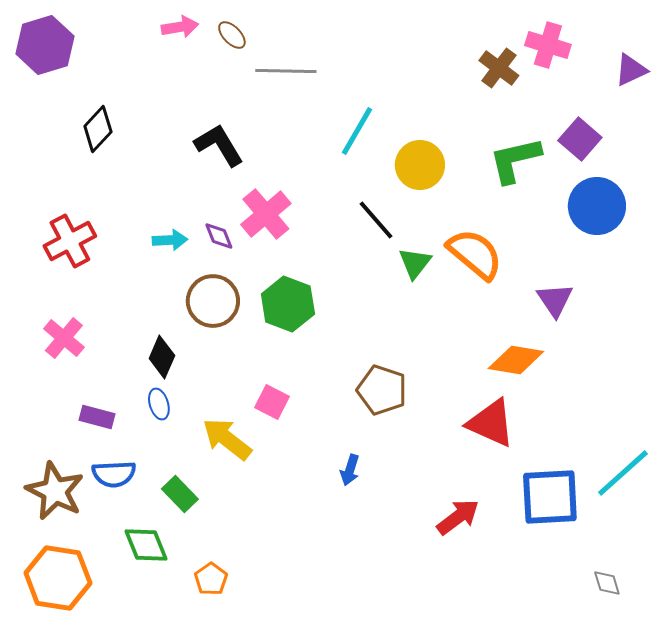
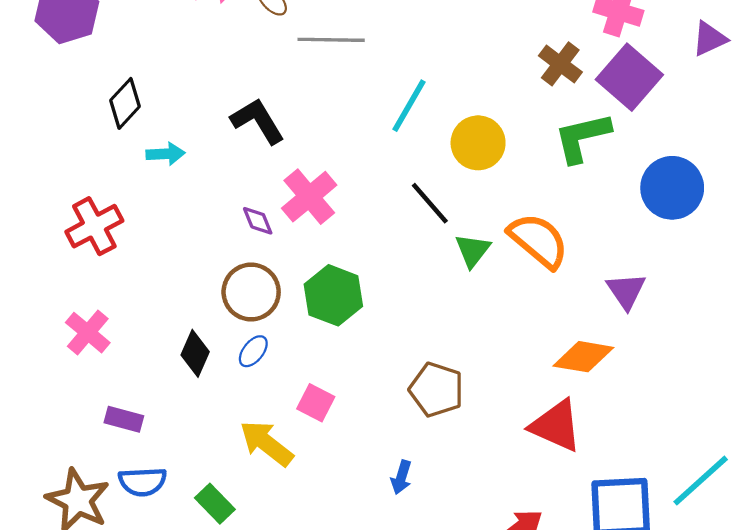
brown cross: (499, 68) -> (560, 64), moved
purple square: (580, 139) -> (629, 77), moved, size x1.4
cyan arrow: (170, 240) -> (166, 154), moved
blue ellipse: (159, 404) -> (253, 351), moved, turned 56

